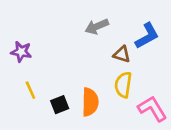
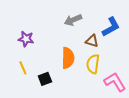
purple star: (21, 52) -> (26, 39), moved
orange semicircle: (90, 102) -> (68, 58), moved

